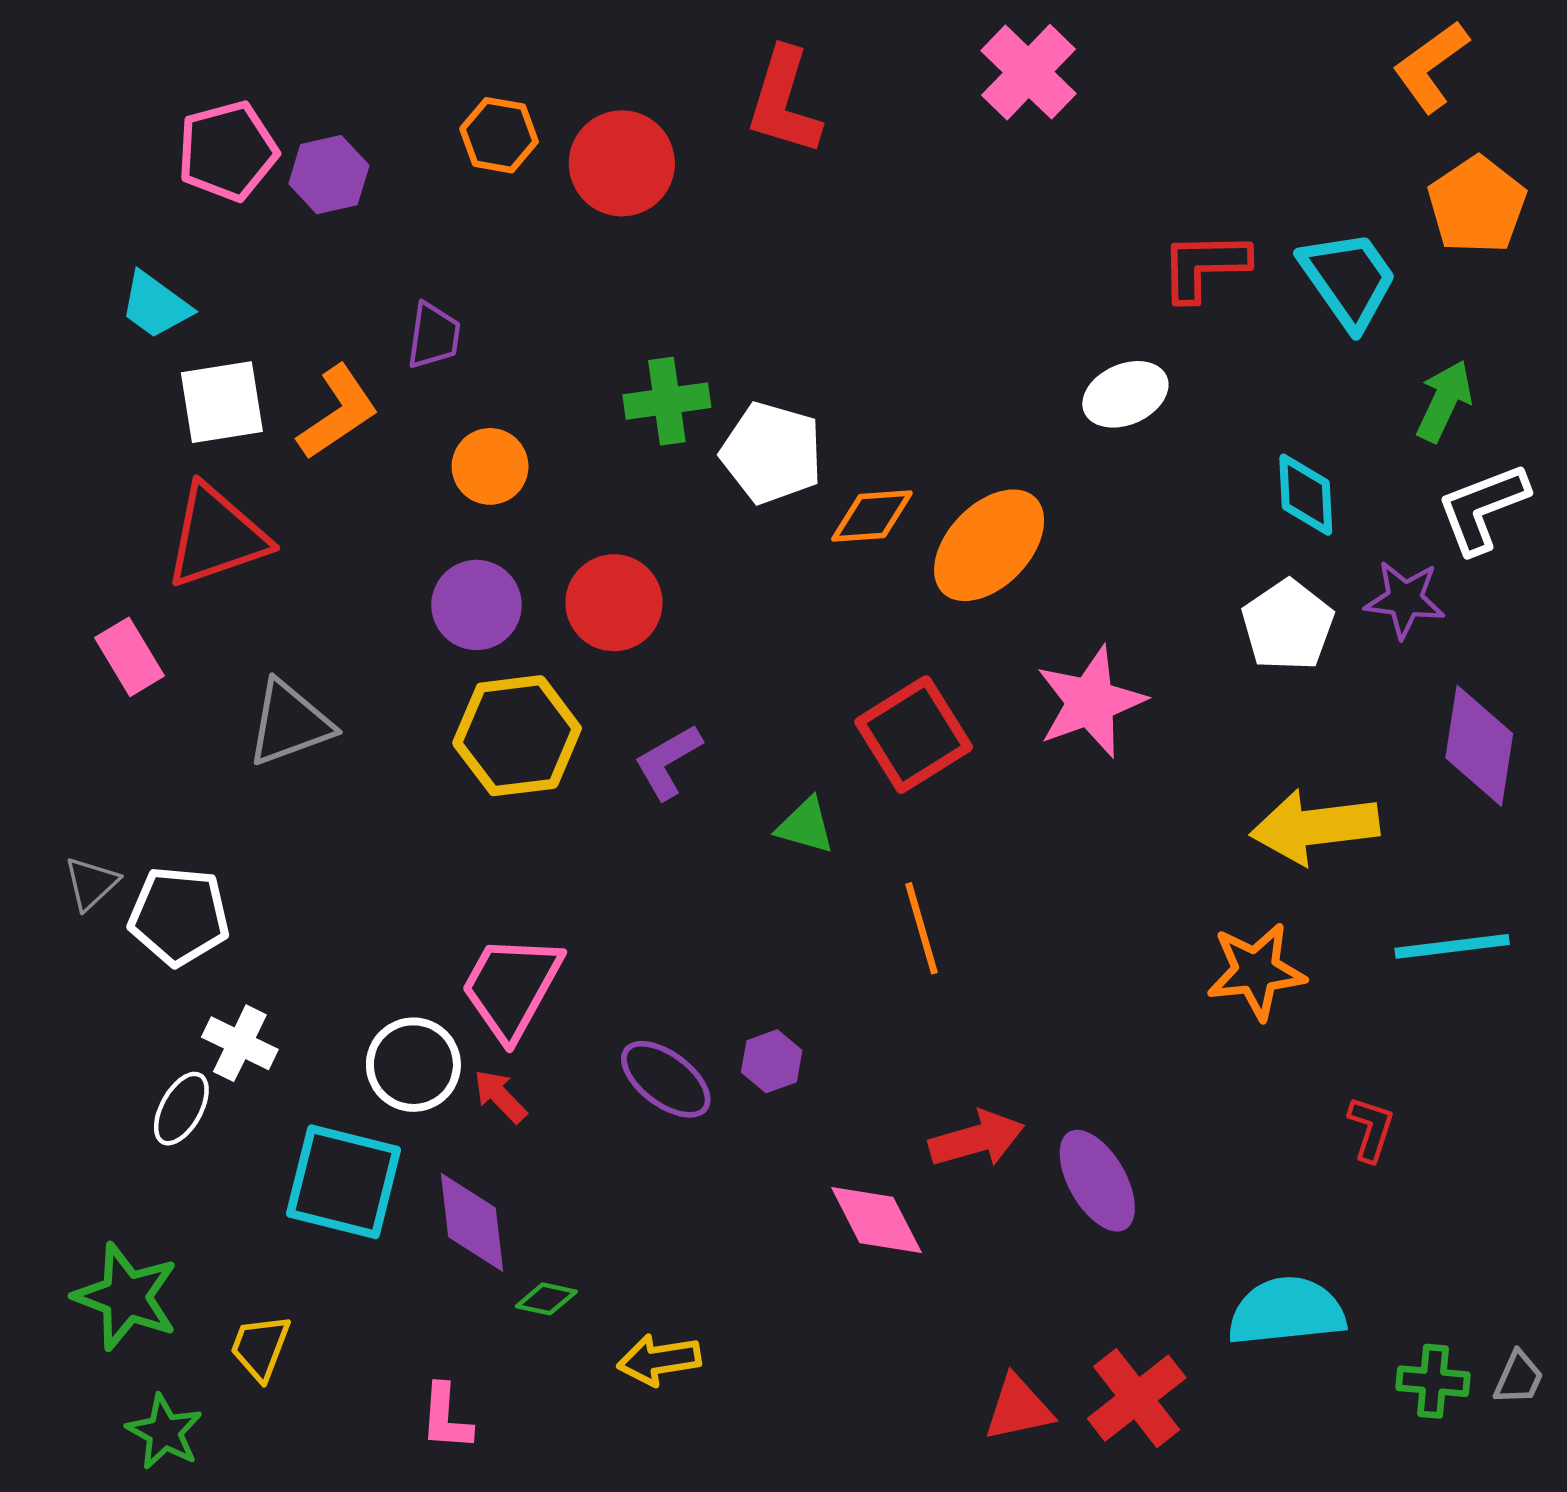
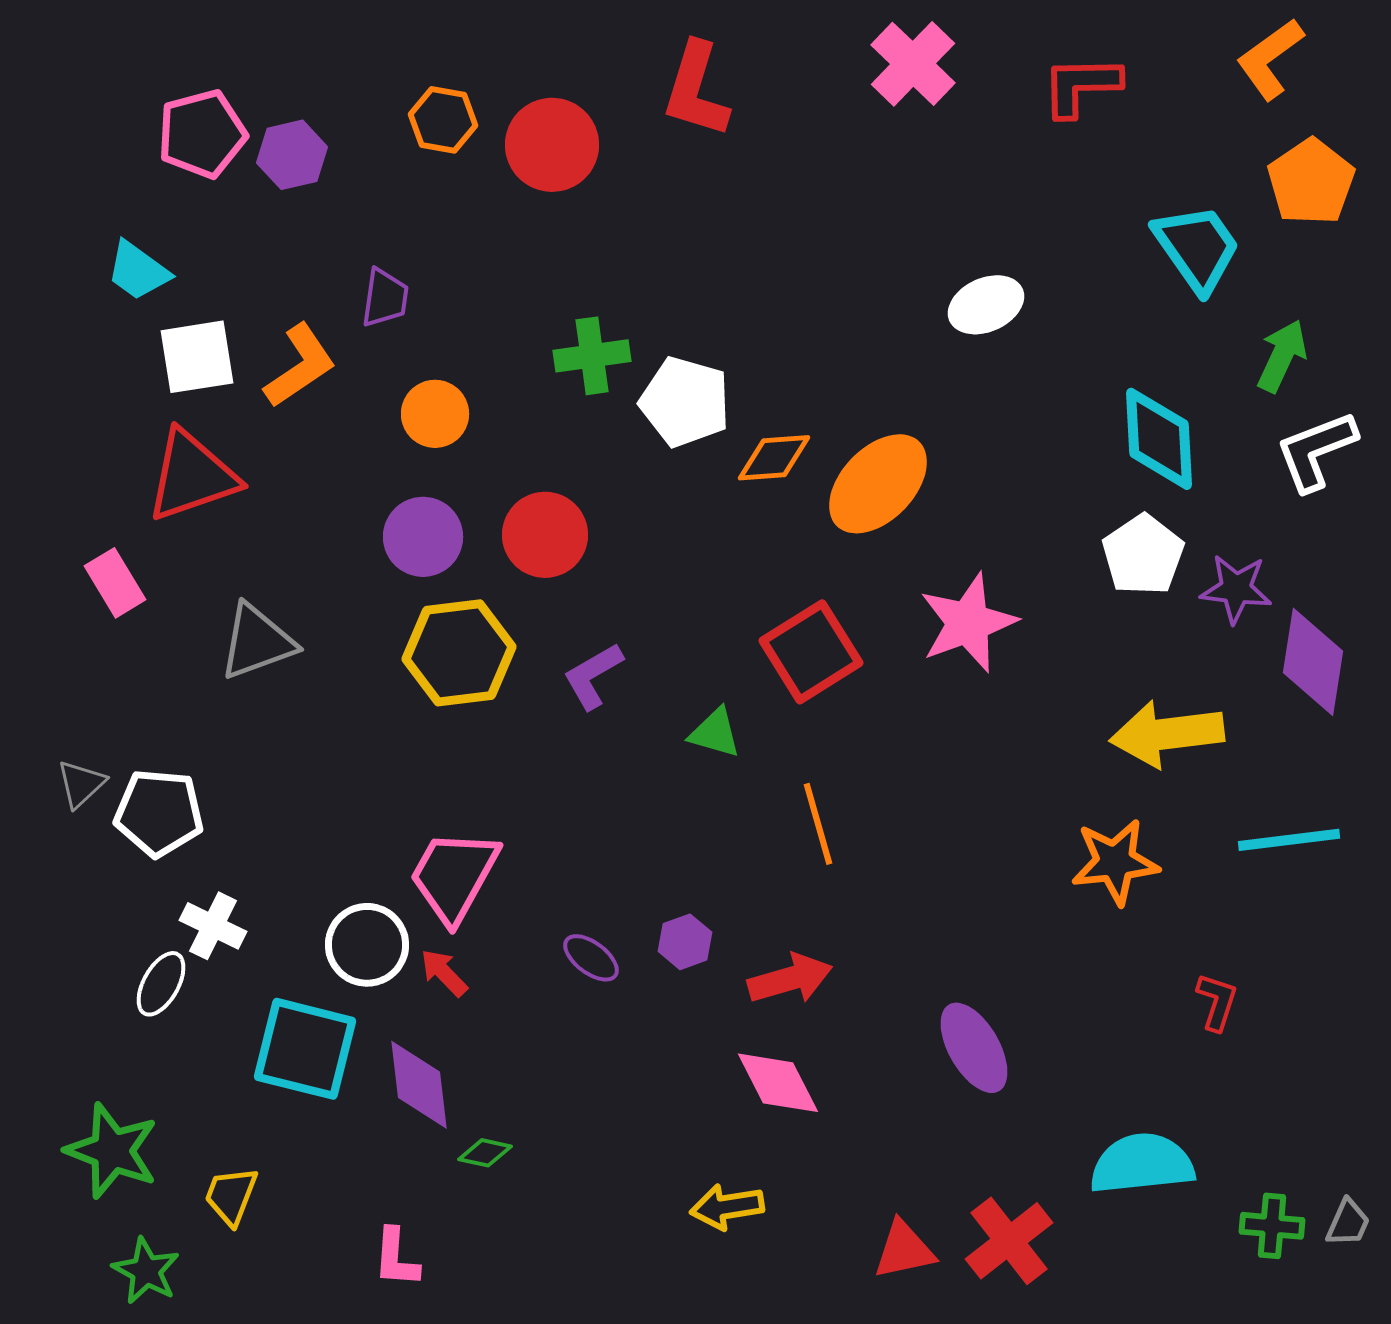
red L-shape: (1204, 266) -> (1081, 86), moved
white ellipse: (1125, 394) -> (986, 305), moved
cyan diamond: (1306, 495) -> (1159, 439), size x1.4
purple star: (1405, 599) -> (1236, 589), moved
purple ellipse: (666, 1079) -> (591, 958), size x0.7
red arrow: (977, 1139) -> (790, 979), moved
yellow arrow: (659, 1360) -> (727, 1207), moved

